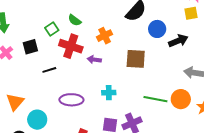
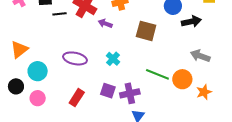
black line: (49, 70) -> (60, 14), moved
cyan cross: (109, 93) -> (113, 59), turned 32

